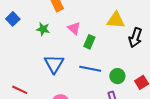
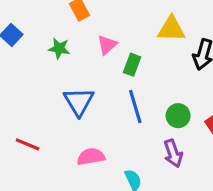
pink triangle: (74, 28) -> (107, 45), turned 40
blue line: (90, 69) -> (135, 106), turned 65

